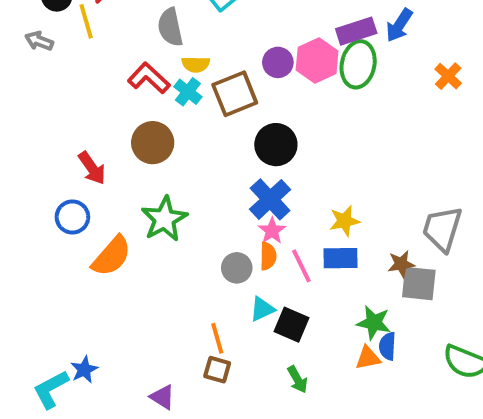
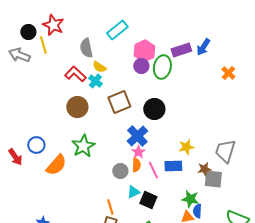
gray arrow: (39, 41) -> (19, 55), size x1.5
pink hexagon: (317, 60) -> (144, 51), moved
yellow semicircle: (196, 64) -> (99, 67), turned 32
green ellipse: (358, 64) -> (162, 67), moved
brown square: (235, 94) -> (119, 102), moved
black circle: (276, 145) -> (154, 109), moved
red arrow: (92, 168) -> (15, 157), moved
yellow star: (344, 221) -> (186, 147), moved

